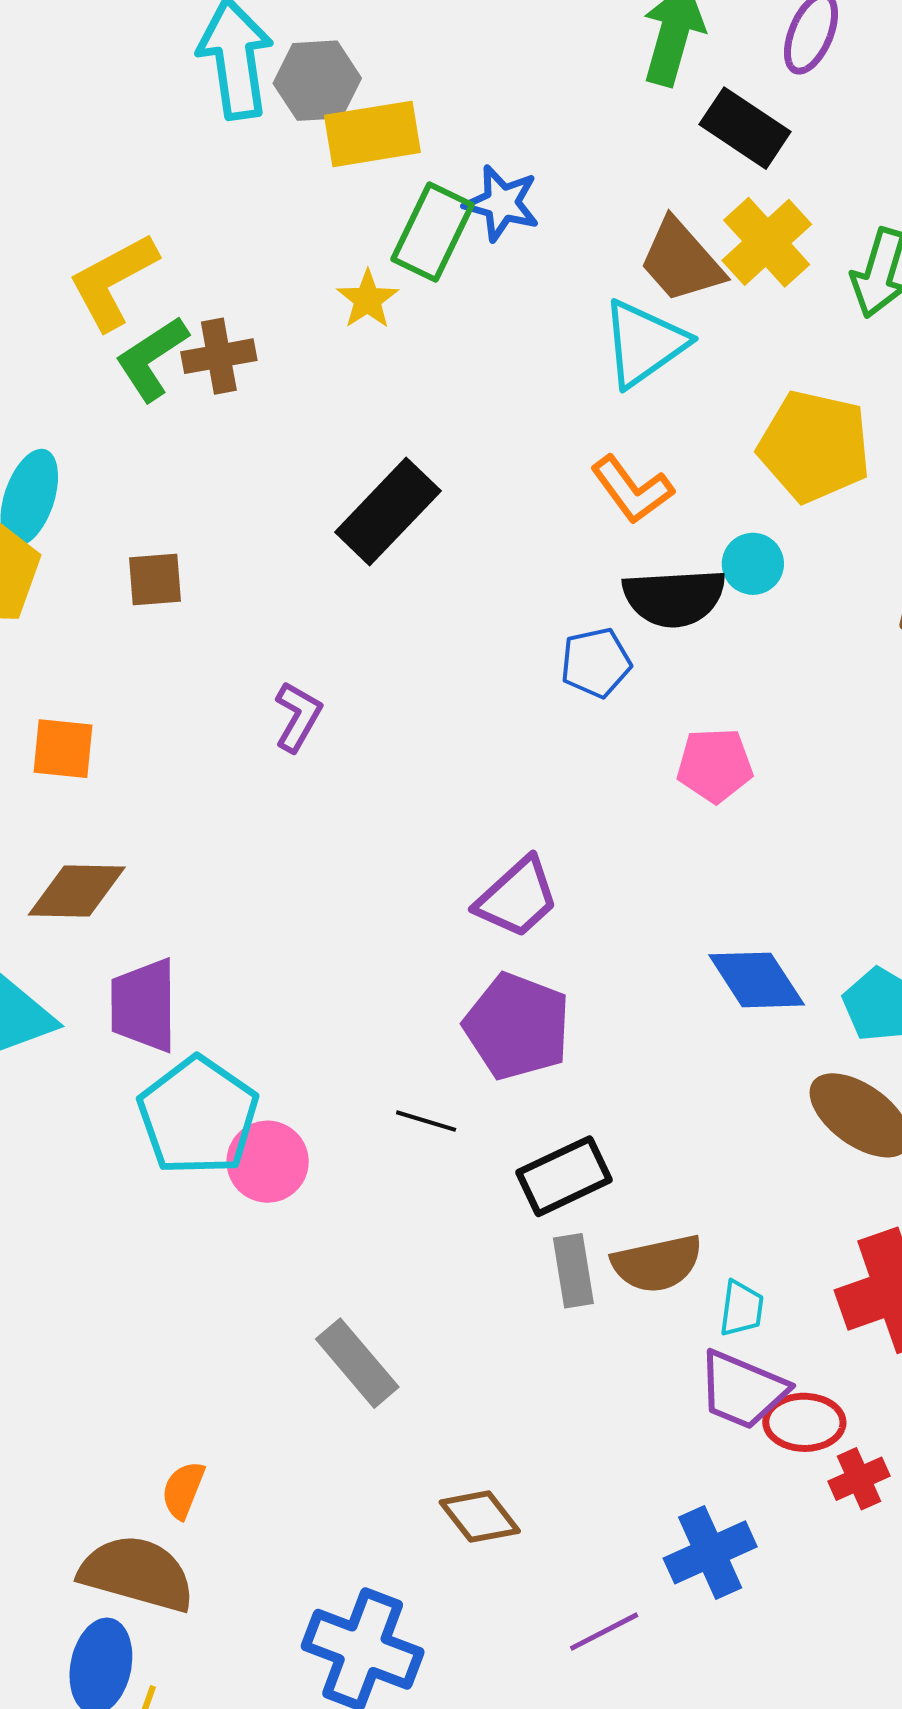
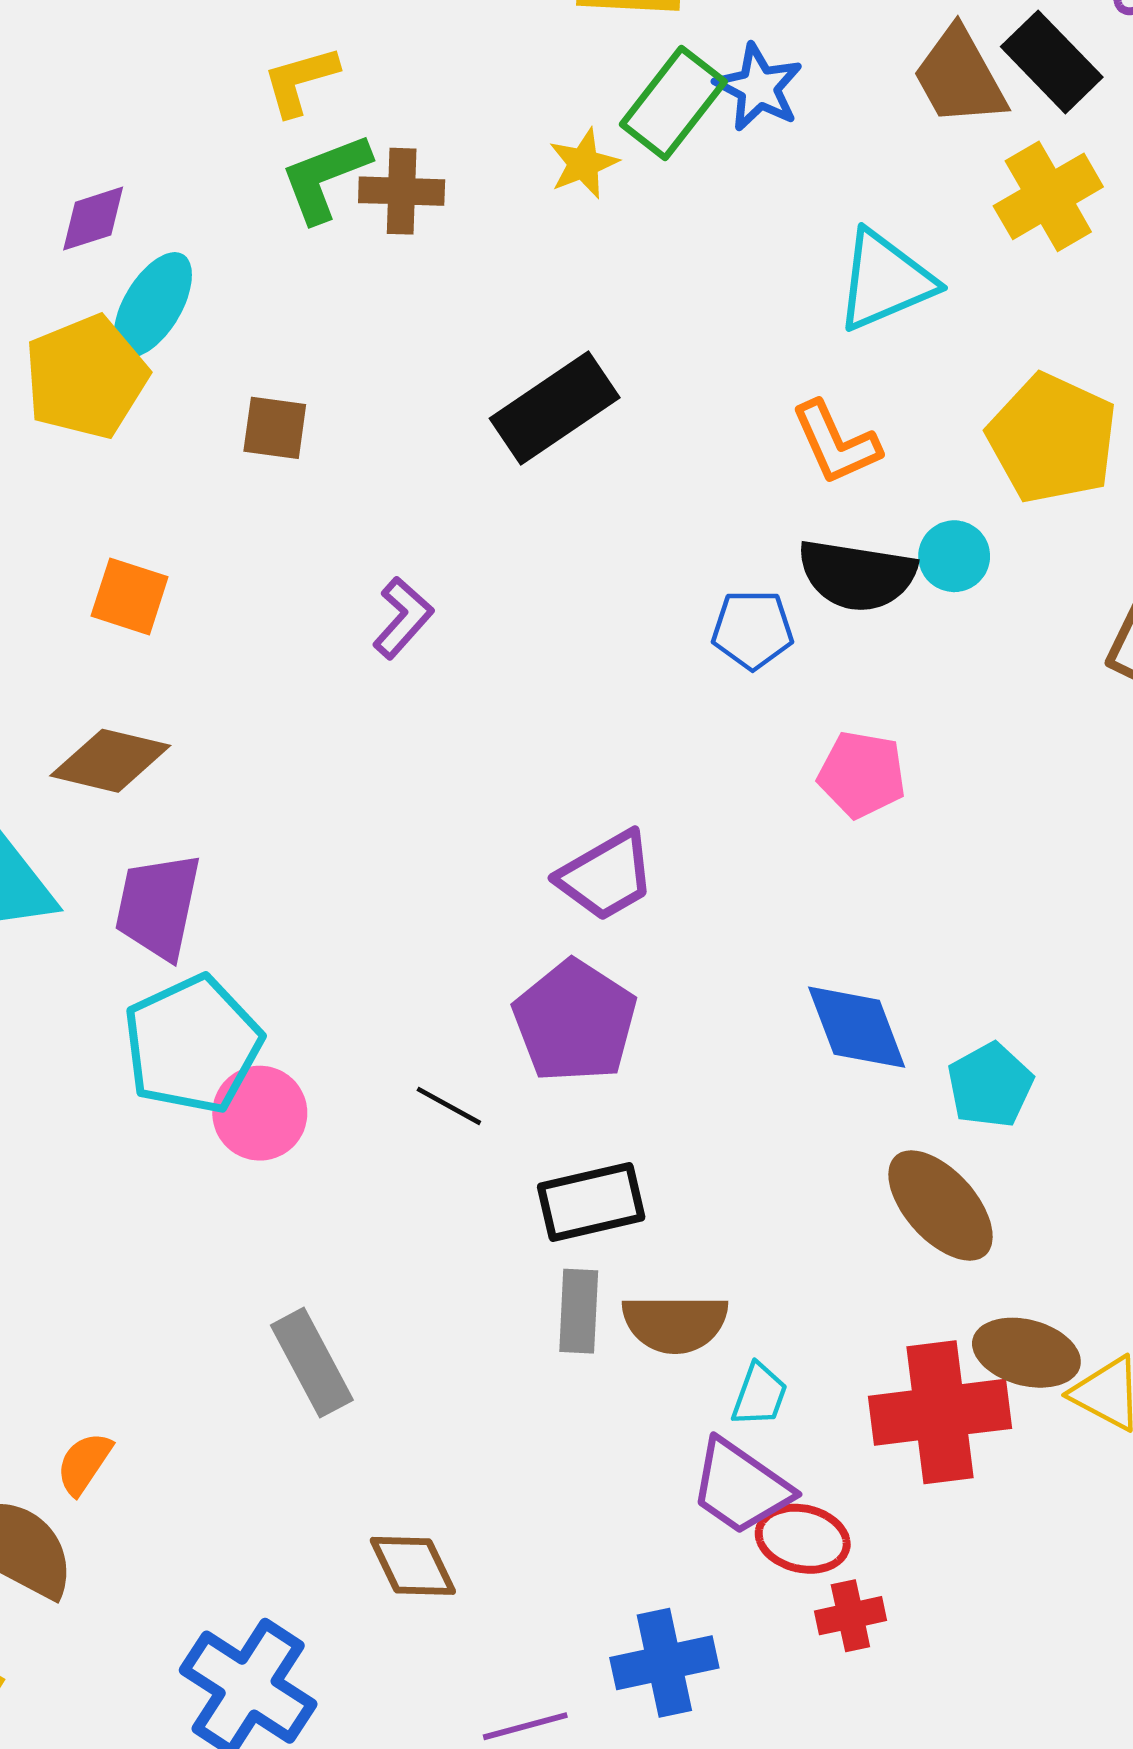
brown trapezoid: (681, 261) -> (960, 77), moved
yellow L-shape: (113, 281) -> (300, 81), size x0.7

